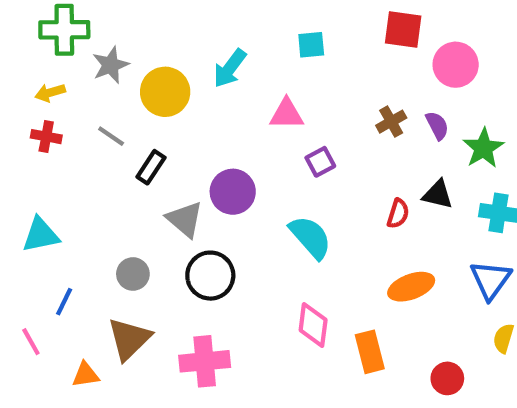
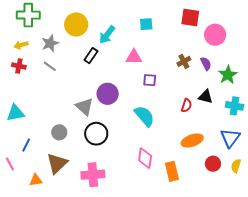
gray star: (111, 65) -> (50, 43), moved
yellow circle: (165, 92) -> (76, 24), moved
purple square: (320, 162) -> (150, 80), turned 32
black rectangle: (151, 167) -> (91, 56), moved
red circle: (447, 378) -> (213, 164), moved

